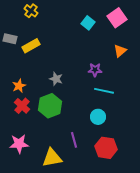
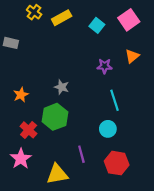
yellow rectangle: (31, 46) -> (62, 18), moved
purple star: (95, 70) -> (105, 66), moved
cyan line: (104, 91) -> (114, 100), turned 60
red cross: (22, 106) -> (29, 130), moved
pink star: (19, 144) -> (21, 159), turned -30

